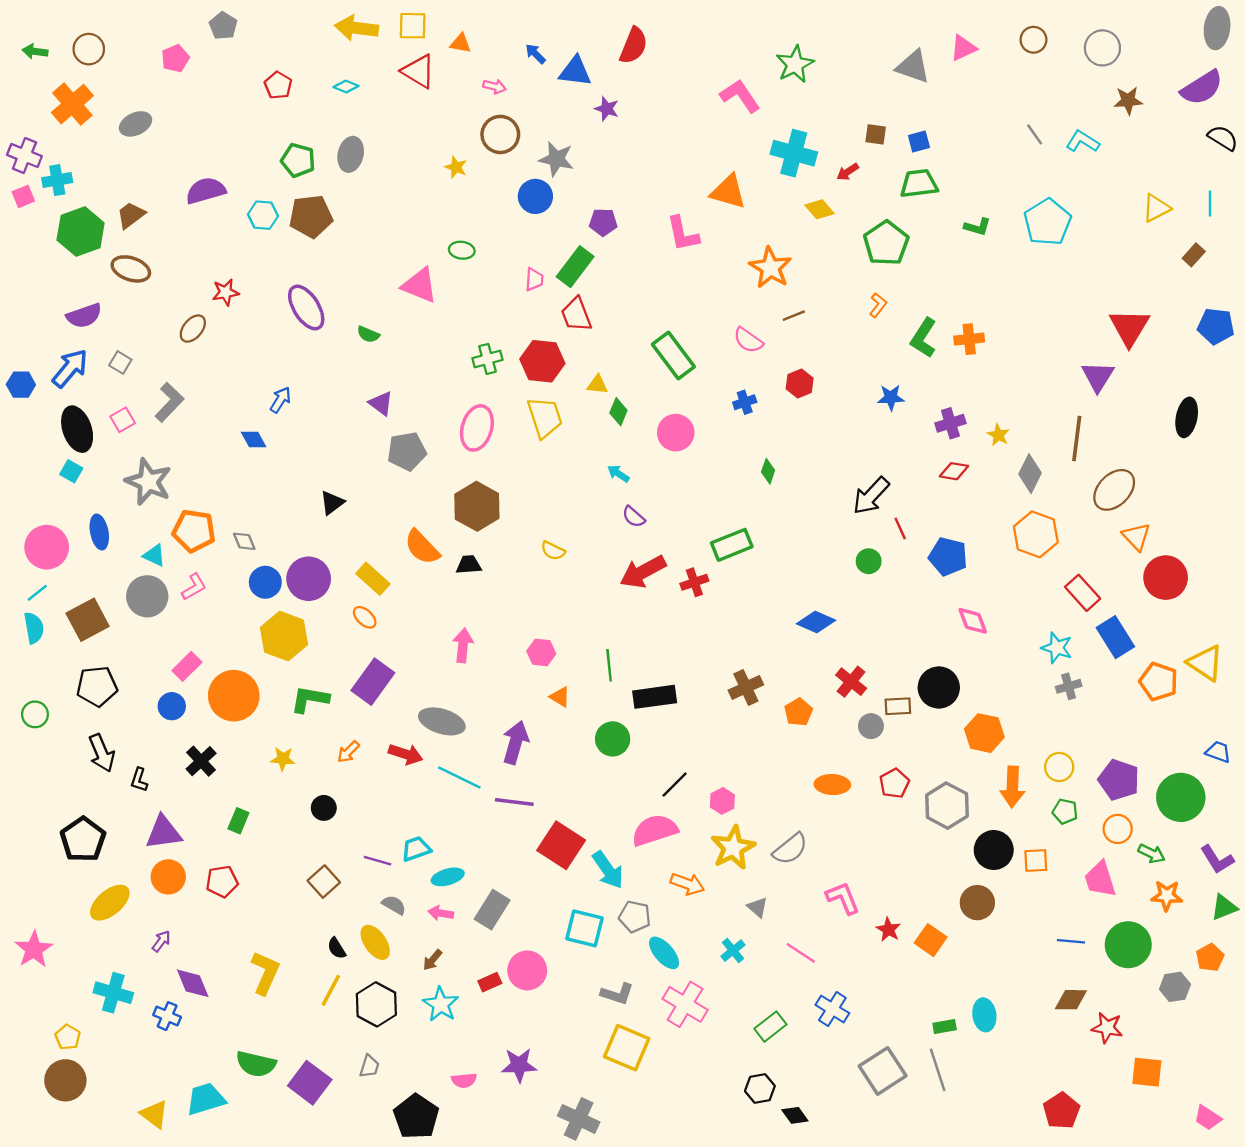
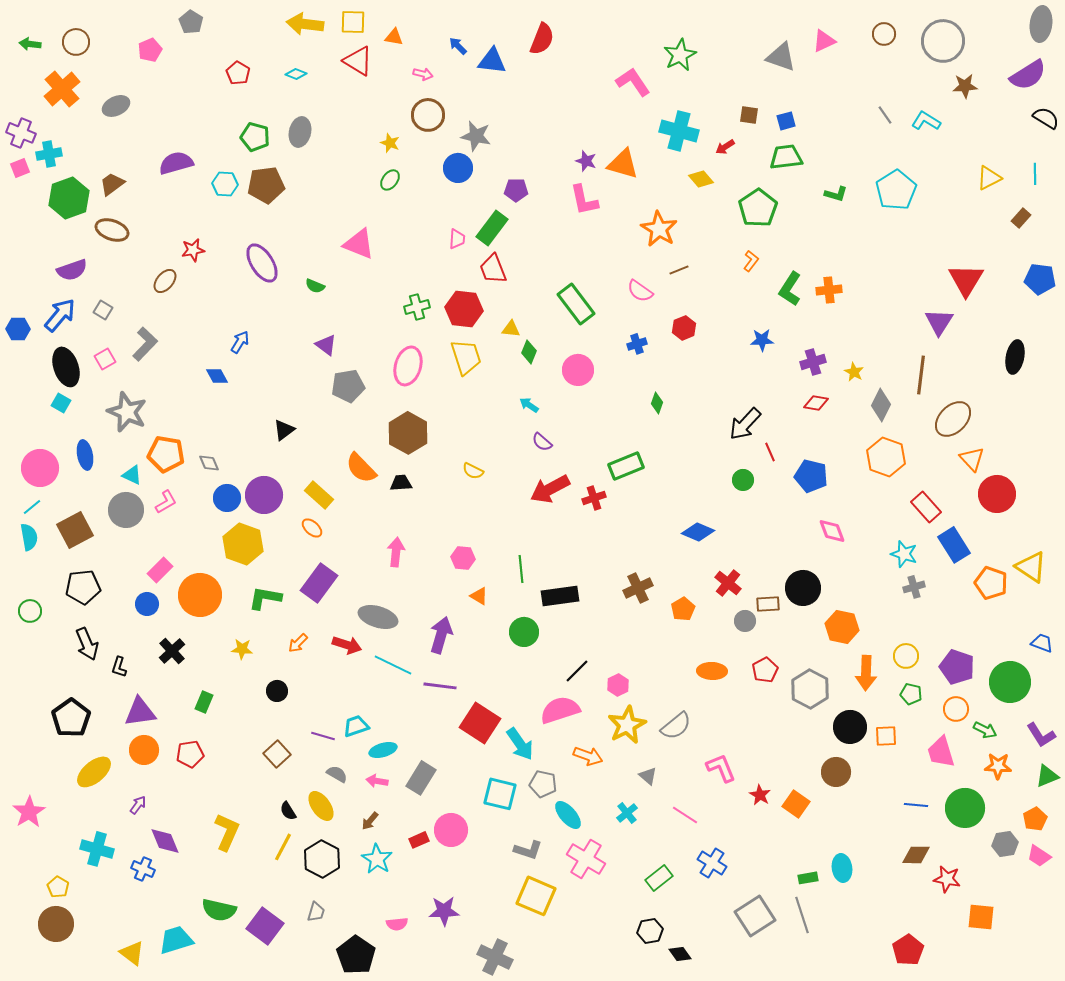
gray circle: (1102, 48) -> (943, 41), size x1.4
purple star: (607, 109) -> (586, 161), moved
green ellipse: (462, 250) -> (390, 180), moved, turned -60
pink trapezoid: (1208, 1118) -> (1039, 856), moved

